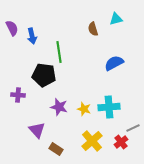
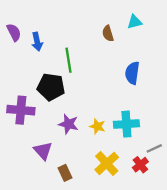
blue semicircle: (114, 63) -> (132, 73), turned -54
purple cross: (18, 95) -> (21, 110), size x1.6
brown rectangle: (56, 149) -> (65, 173), turned 32

